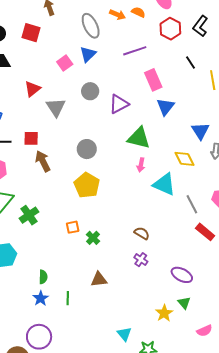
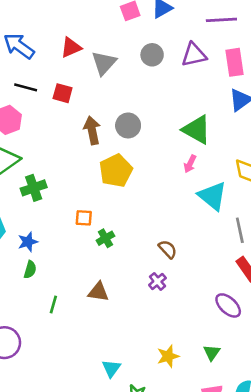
red triangle: (32, 89) -> (71, 47), moved
purple triangle: (119, 104) -> (194, 55), moved
brown arrow: (43, 161) -> (92, 130), moved
purple ellipse: (182, 275) -> (228, 305), moved
blue star: (41, 298) -> (28, 242), moved
green triangle: (184, 303) -> (212, 353), moved

